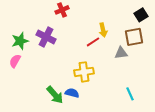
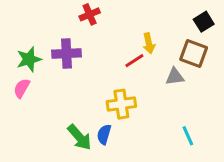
purple cross: (46, 37) -> (66, 53), turned -30
brown square: (134, 37) -> (194, 53), turned 30
blue semicircle: (72, 93) -> (104, 134), turned -88

